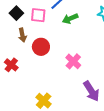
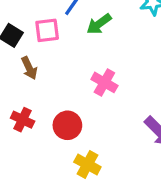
red circle: (41, 47) -> (67, 125), moved
pink cross: (73, 61) -> (104, 82), moved

